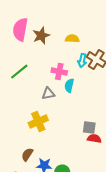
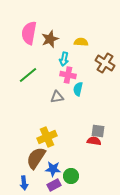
cyan arrow: (82, 61) -> (64, 59), moved
yellow cross: (38, 122) -> (47, 137), moved
red semicircle: (94, 139) -> (94, 141), moved
brown semicircle: (27, 155) -> (36, 158), size x1.6

